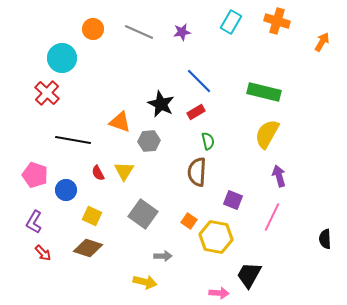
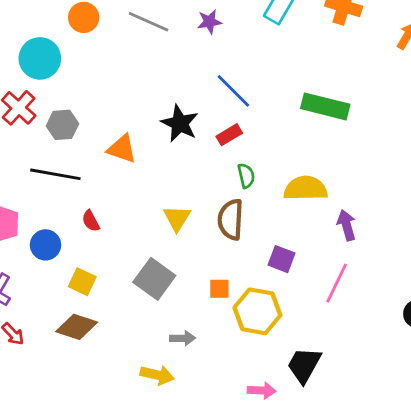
yellow semicircle: (267, 134) -> (306, 188), moved, turned 60
gray hexagon: (149, 141) -> (62, 125), moved
yellow triangle: (124, 171) -> (177, 218), moved
orange square: (189, 221) -> (219, 289), turned -35

